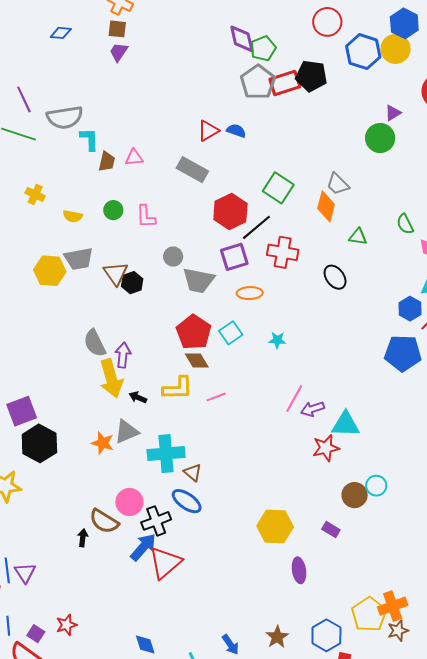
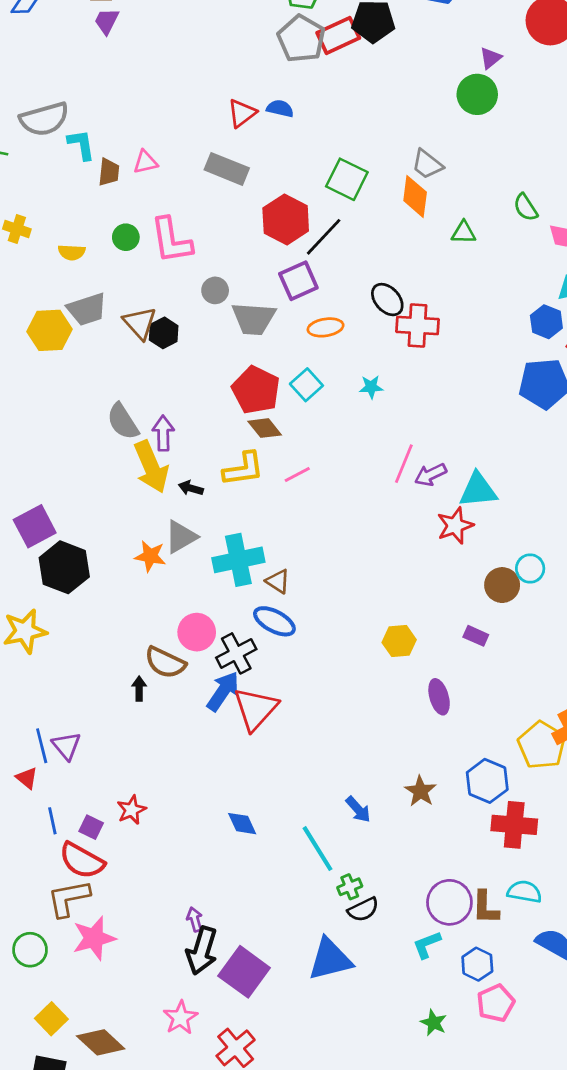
pink L-shape: (146, 216) -> (171, 240), size x1.5
red cross: (283, 252) -> (417, 325), moved
black ellipse: (335, 277) -> (387, 300), moved
yellow hexagon: (275, 526) -> (399, 641), size x0.7

